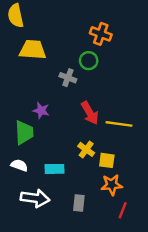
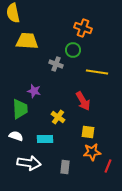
red arrow: (90, 113) -> (83, 101), moved
yellow line: (119, 124) -> (97, 72), moved
yellow cross: (86, 149) -> (58, 117), moved
red line: (123, 210) -> (108, 166), moved

